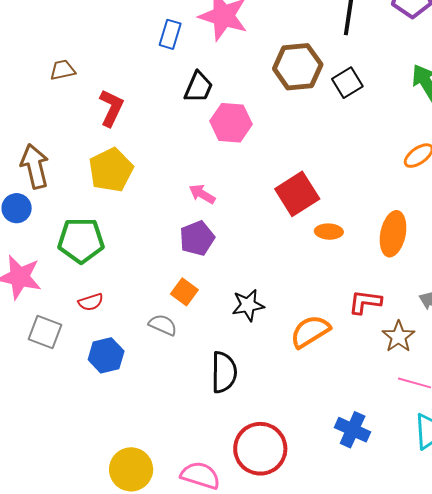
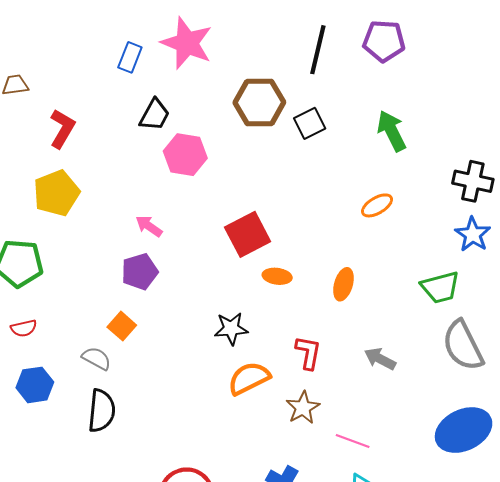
orange ellipse: (393, 234) -> (343, 284), size x0.7
red L-shape: (365, 302) -> (308, 353), turned 88
black star: (248, 305) -> (231, 329), moved
brown star: (399, 337) -> (303, 408), moved
black semicircle: (224, 372) -> (102, 411), moved

